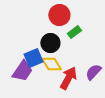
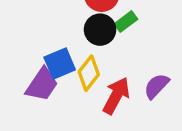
black circle: (50, 43) -> (100, 30), moved
yellow diamond: (51, 64) -> (89, 73), turned 70

